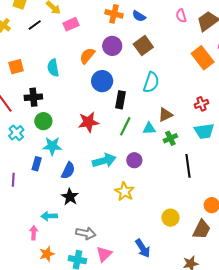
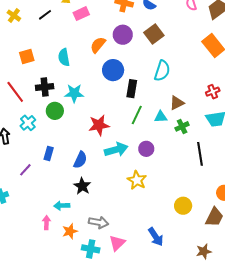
red star: (88, 122) -> (99, 125), moved
cyan star: (52, 146) -> (74, 93), moved
purple line: (13, 180) -> (25, 170), turned 40
orange star: (47, 254) -> (70, 231), moved

